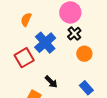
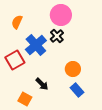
black cross: (74, 34) -> (57, 36), moved
orange circle: (84, 54) -> (73, 69), moved

